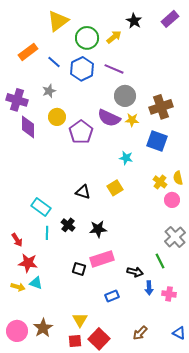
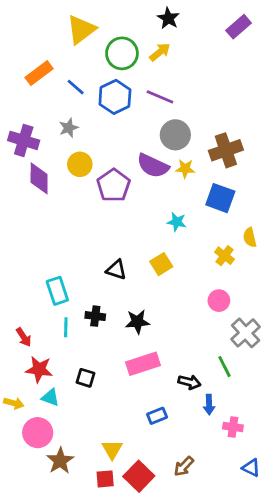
black star: (134, 21) -> (168, 18), moved
yellow semicircle: (178, 178) -> (250, 237), moved
pink circle: (172, 200) -> (219, 301), moved
cyan rectangle: (41, 207) -> (57, 291), turned 36
black cross: (68, 225) -> (95, 316), turned -32
black square: (79, 269) -> (85, 378), moved
yellow arrow: (18, 287) -> (14, 403), moved
pink cross: (169, 294) -> (233, 427), moved
pink circle: (17, 331) -> (38, 433), moved
brown arrow: (140, 333) -> (184, 466), moved

